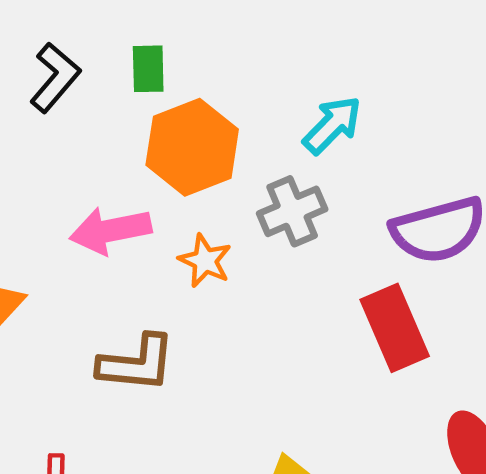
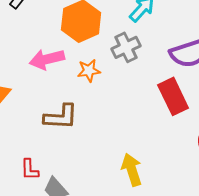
orange star: (205, 261) -> (89, 71), turned -30

